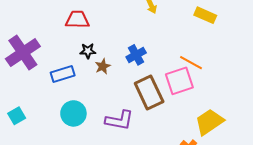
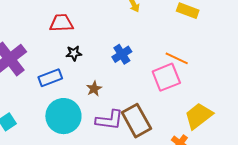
brown star: (103, 66) -> (94, 89), moved
brown rectangle: (149, 92) -> (136, 121), moved
cyan circle: (73, 113) -> (63, 116), size x1.4

